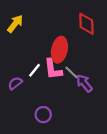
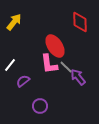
red ellipse: (59, 50) -> (55, 46), turned -45
white line: (35, 70) -> (10, 65), moved
purple semicircle: (15, 83) -> (23, 81), moved

